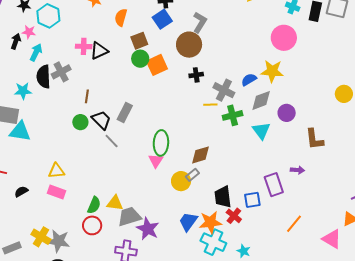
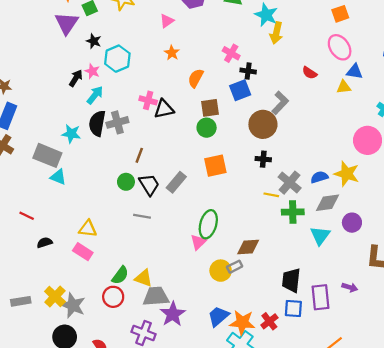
orange square: (157, 65) -> (215, 166), moved
cyan triangle: (20, 131) -> (58, 177), size x0.7
gray line: (112, 141) -> (142, 216), moved, turned -49
black trapezoid: (223, 197) -> (291, 280), moved

